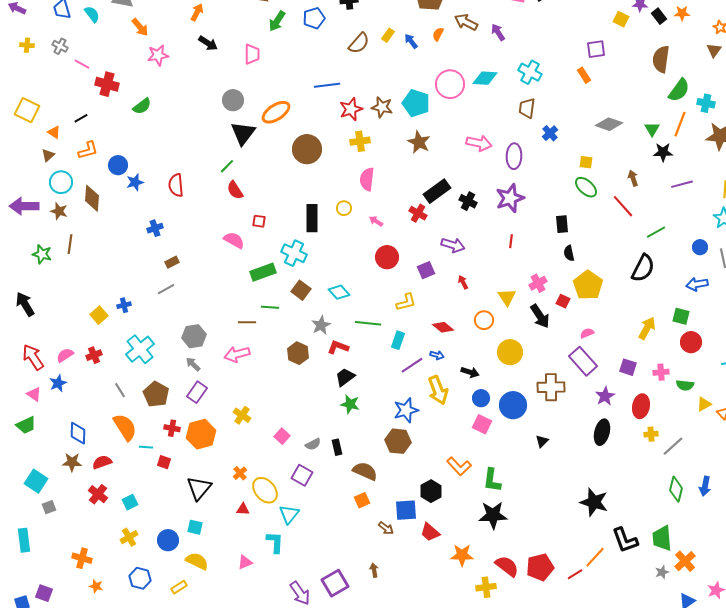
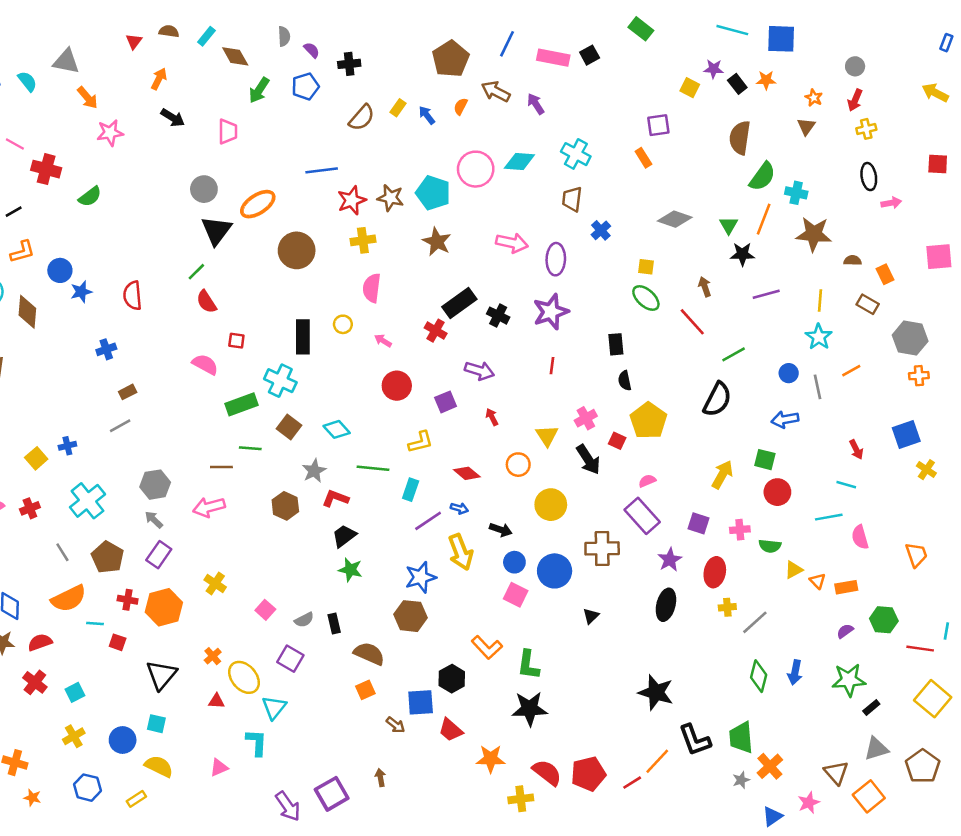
orange semicircle: (125, 427) -> (69, 599), turned 96

